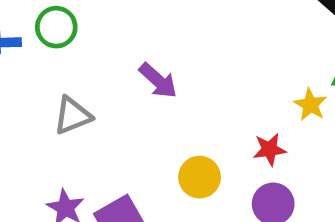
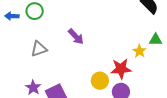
red star: (269, 149) -> (121, 69), size x1.5
yellow circle: (200, 177) -> (100, 81), moved

